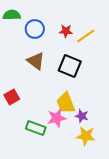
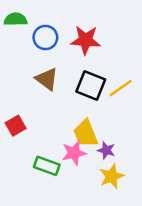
red star: (66, 31) -> (86, 40), size x1.6
yellow line: (86, 36) -> (121, 88), moved
yellow star: (86, 136) -> (112, 176), turned -30

